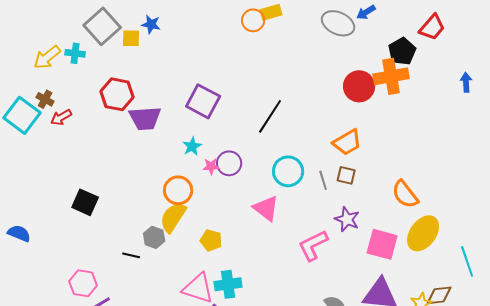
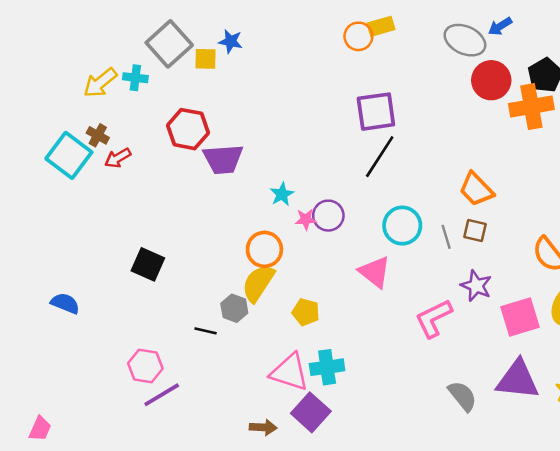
red circle: (359, 86) -> (491, 80), moved
purple square: (203, 101) -> (376, 112), moved, turned -36
orange trapezoid: (347, 142) -> (476, 189), turned 76
pink square: (382, 244) -> (520, 317), turned -32

